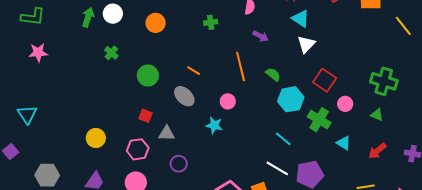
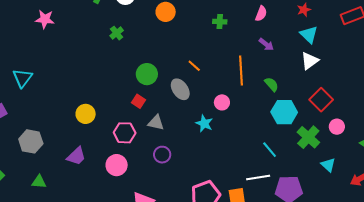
green circle: (148, 76) -> (147, 74), moved
white line: (277, 168) -> (258, 177), turned -50

